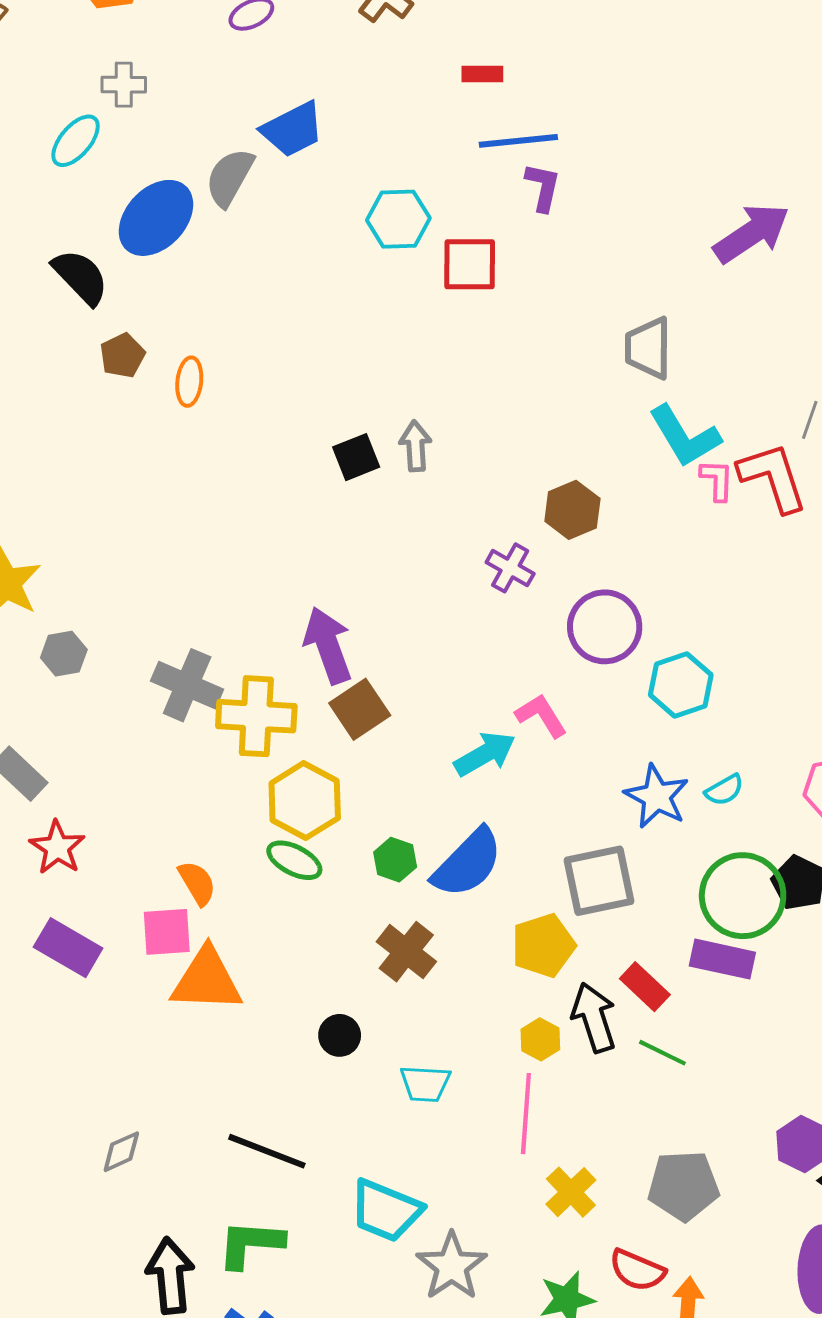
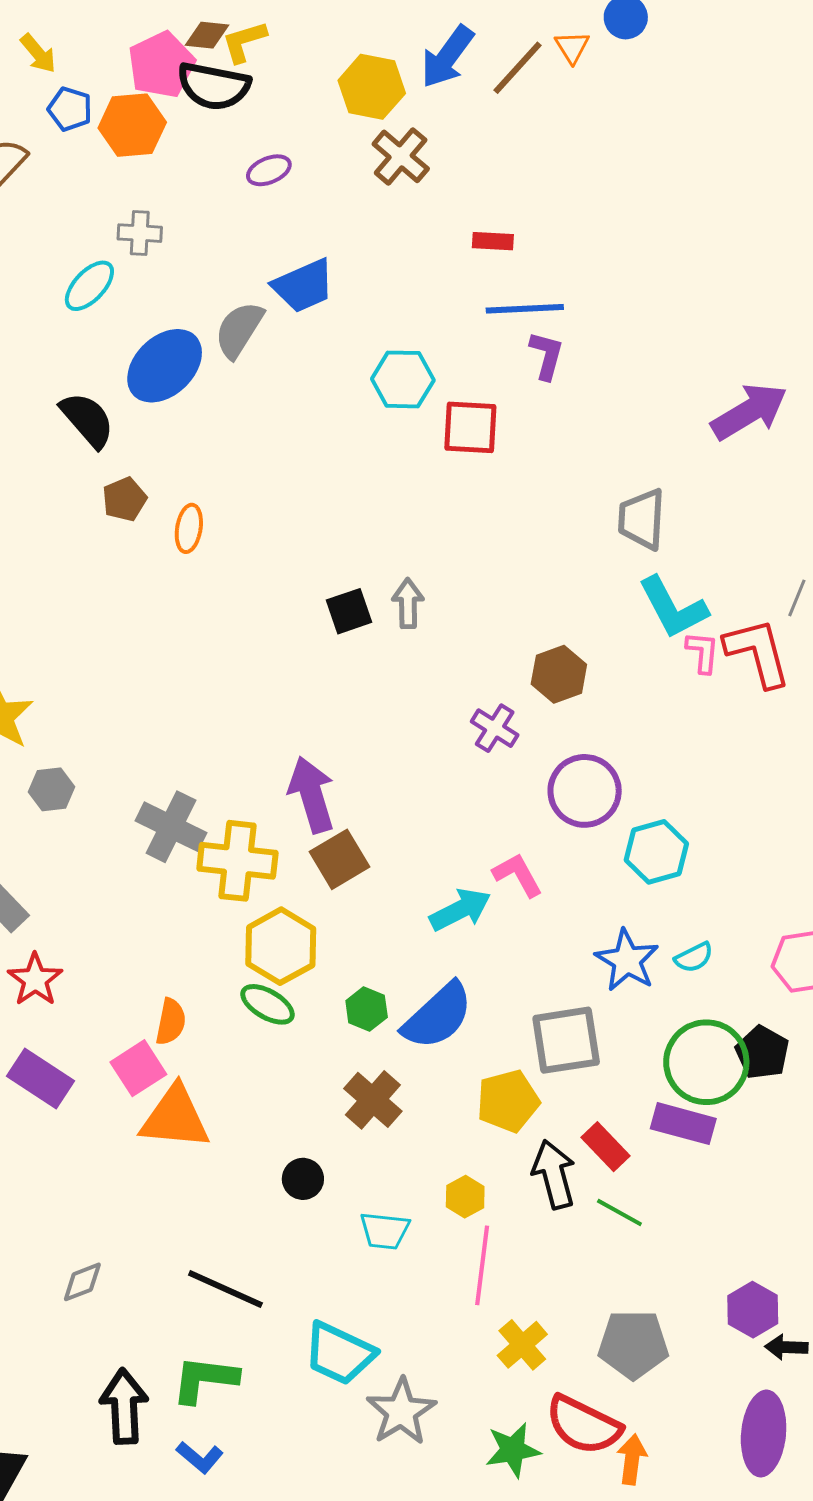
orange semicircle: (197, 883) -> (171, 1022), turned 39
pink square: (167, 932) -> (138, 1068), turned -32
yellow hexagon: (540, 1039) -> (465, 1197), moved
red semicircle: (637, 1270) -> (583, 1425), size x1.4

